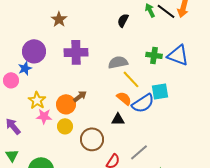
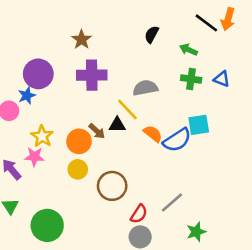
green arrow: (150, 10) -> (189, 50), moved, turned -40
brown star: (59, 19) -> (82, 39), moved
blue triangle: (178, 55) -> (222, 79), size x0.6
yellow line: (131, 79) -> (127, 110), moved
brown arrow: (80, 96) -> (97, 131), turned 80
pink star: (44, 116) -> (34, 157), moved
black triangle: (118, 119) -> (117, 125), moved

